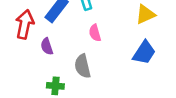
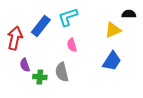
purple semicircle: (47, 46) -> (25, 65), moved
green cross: (55, 86) -> (40, 77), moved

